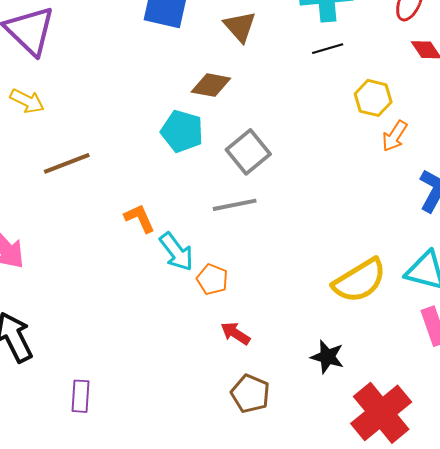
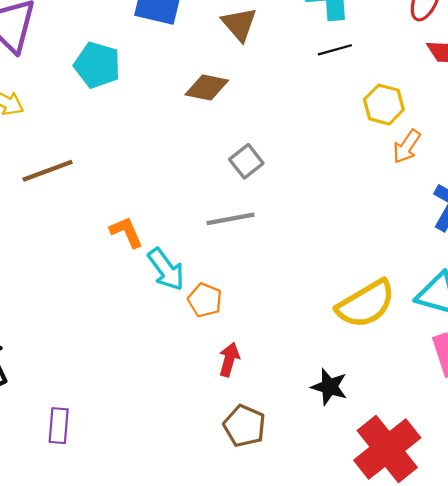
cyan pentagon: (182, 131) -> (97, 65), moved
gray square: (248, 152) -> (246, 161), size x0.7
red arrow: (235, 333) -> (229, 360), turned 72

